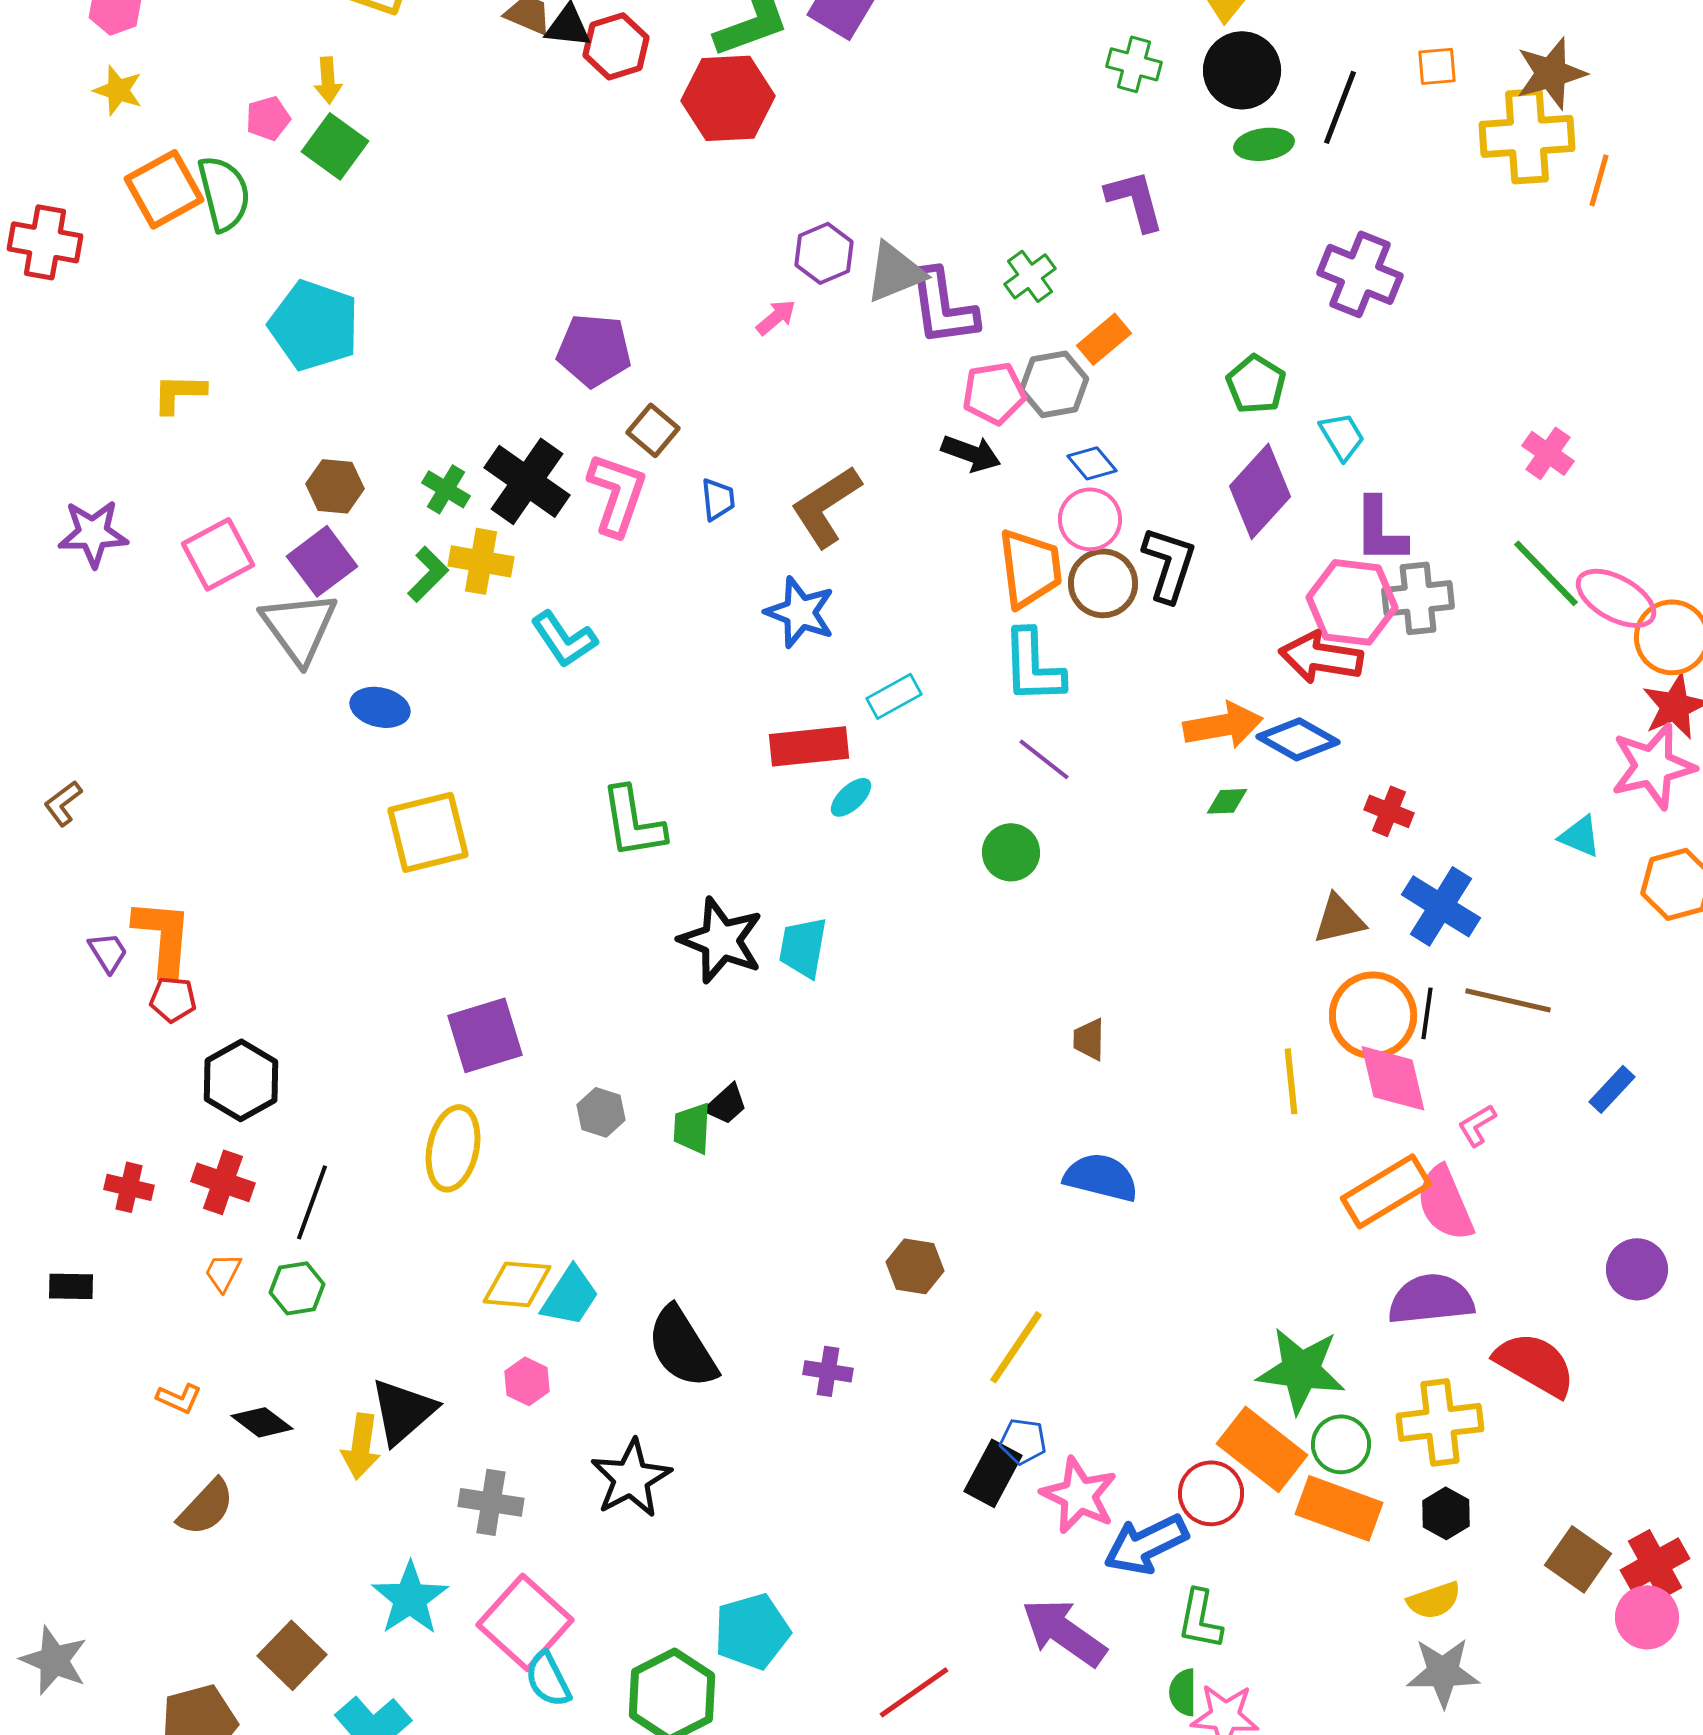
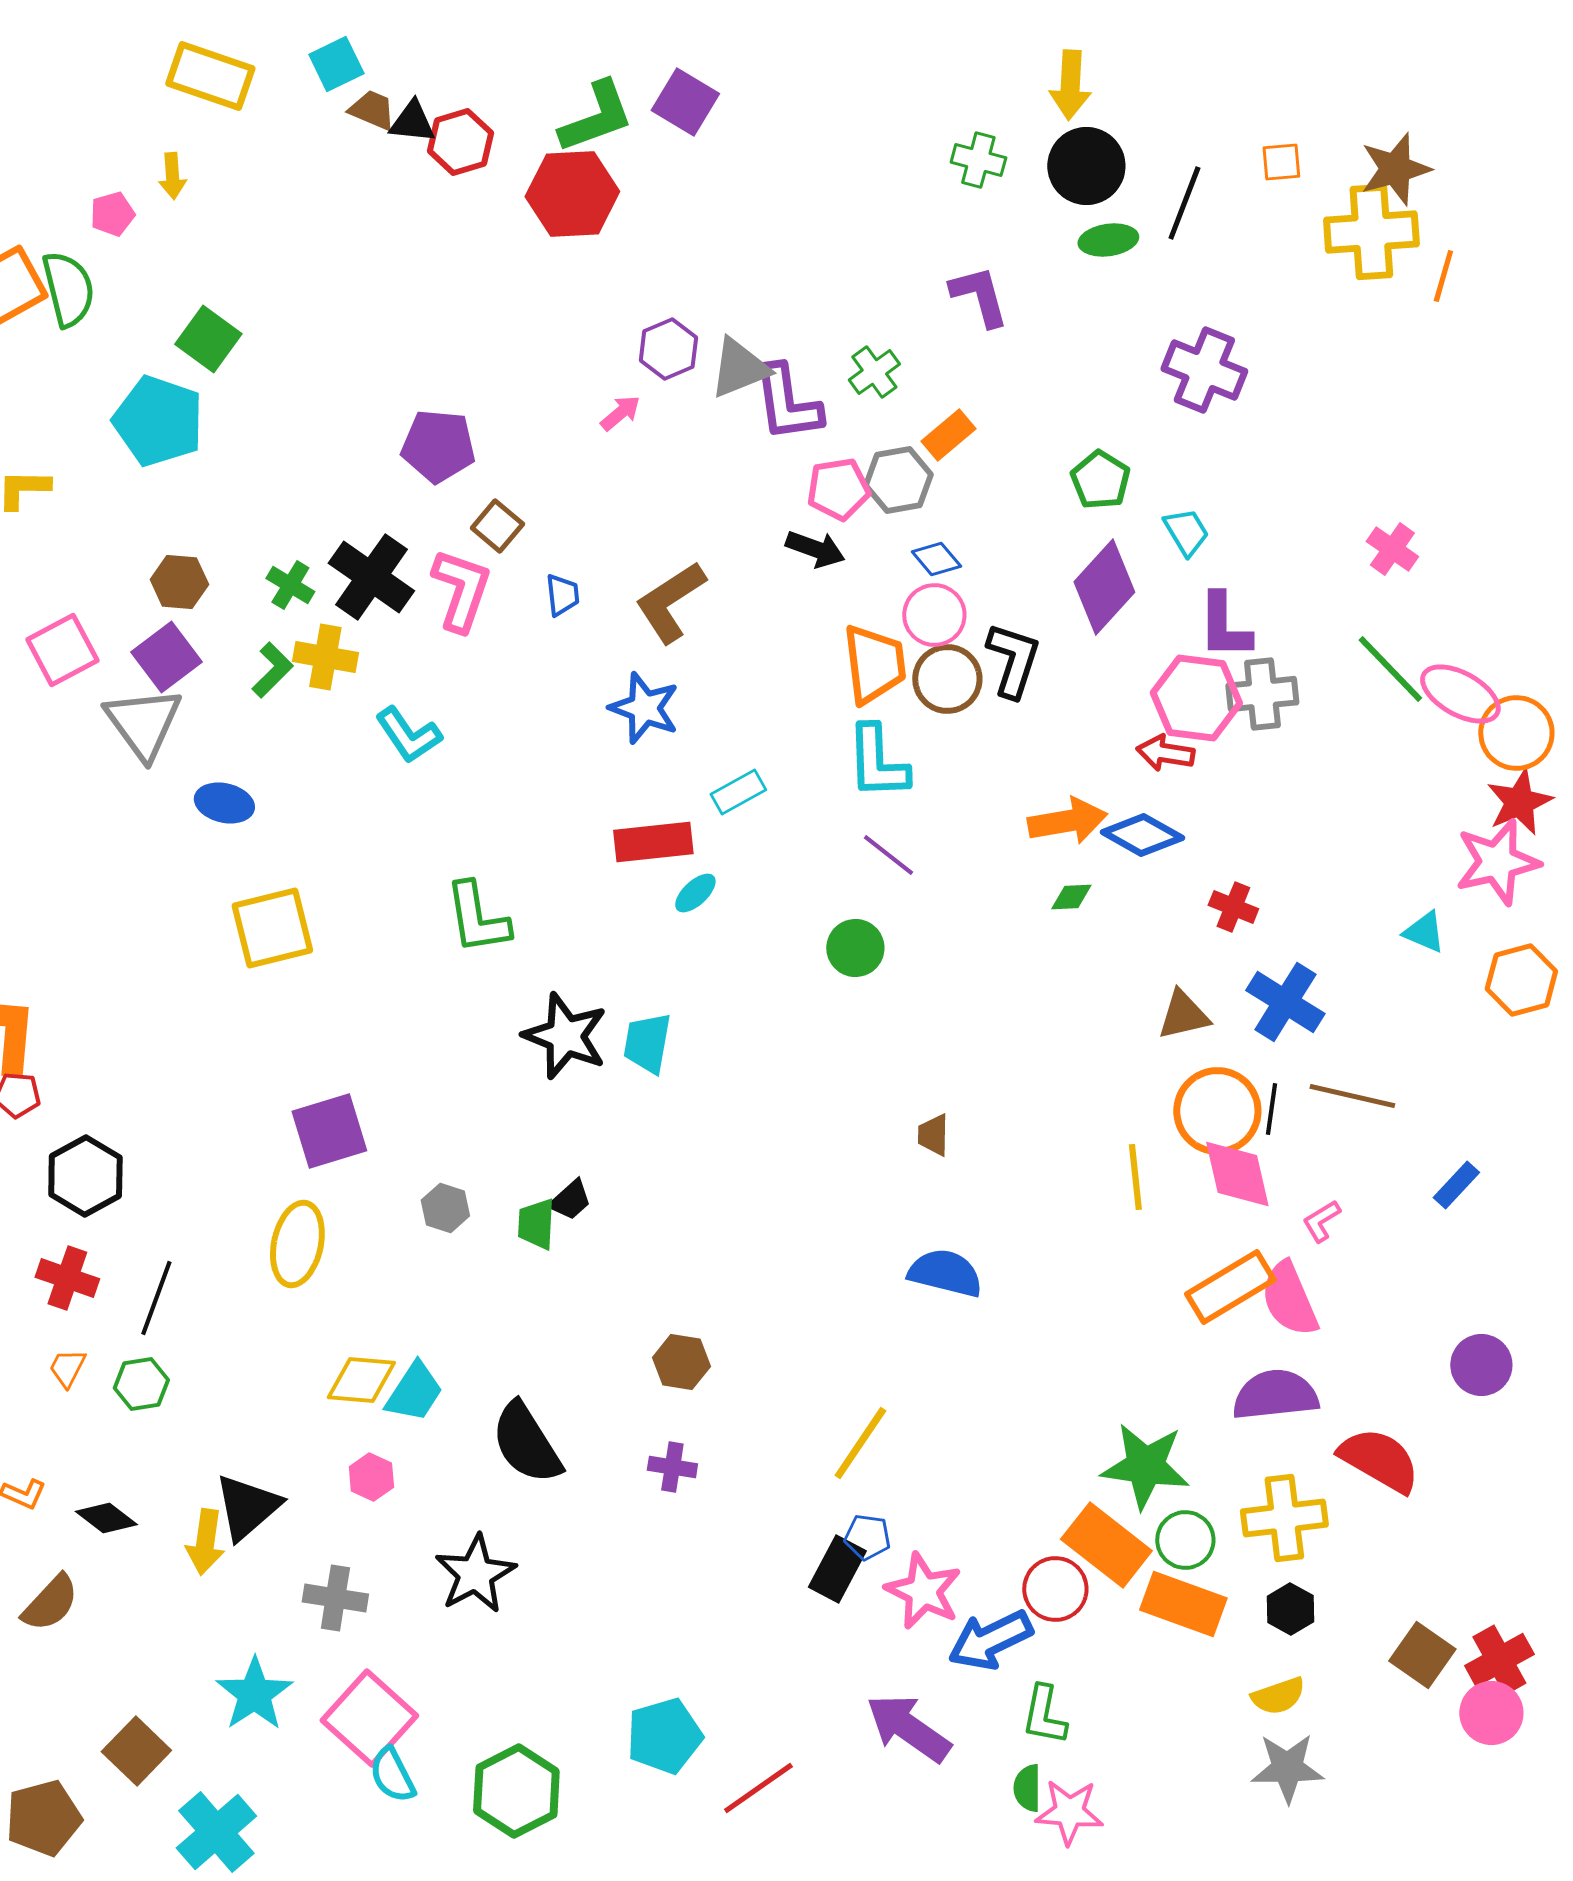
green square: (335, 146) -> (208, 339), moved
red arrow: (1321, 657) -> (1165, 753), size x0.7
brown hexagon: (915, 1266) -> (681, 1362), moved
cyan pentagon: (752, 1631) -> (664, 1736), moved

